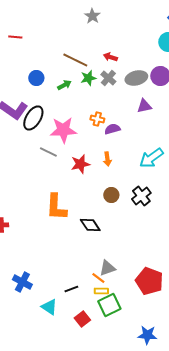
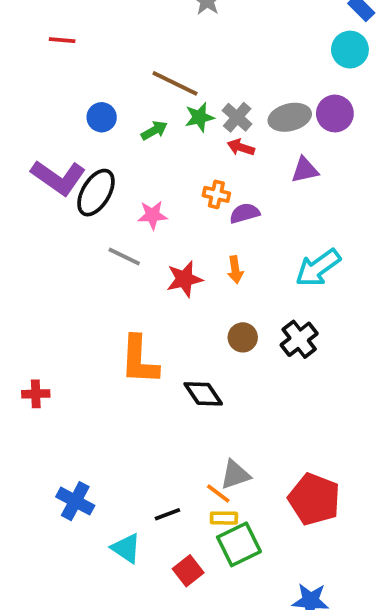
red arrow: (110, 57) -> (241, 147), moved
pink star: (63, 130) -> (152, 215), size x0.6

